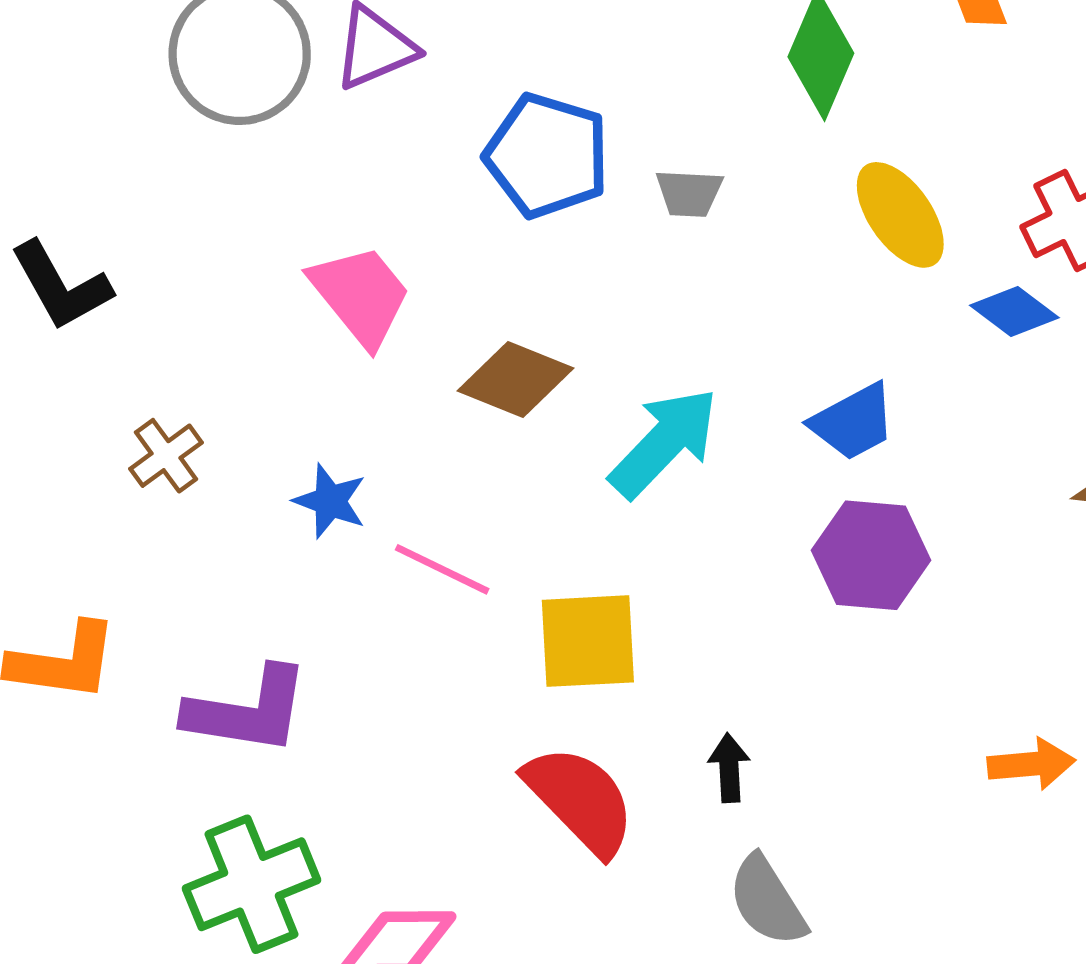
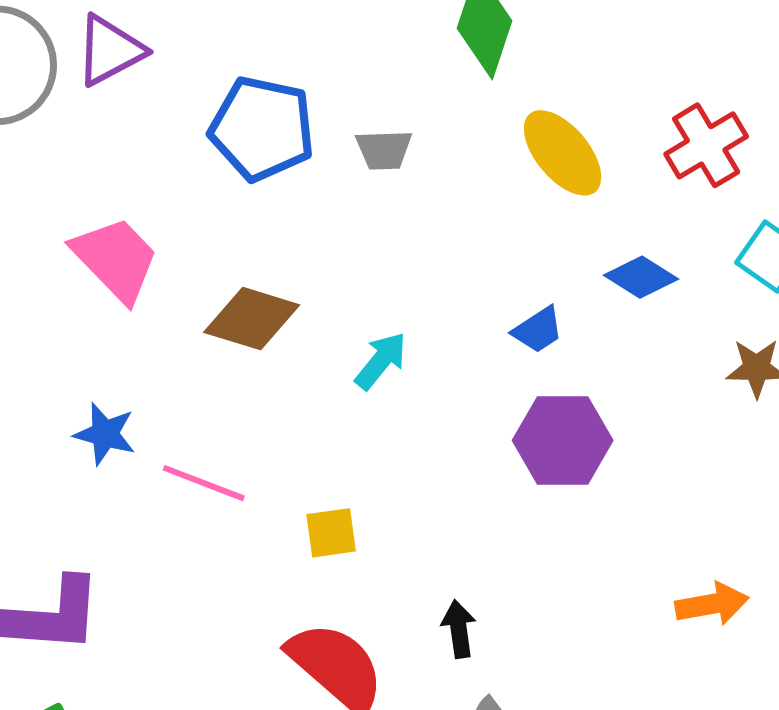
blue diamond: (1014, 312) -> (641, 277), moved
blue trapezoid: (853, 422) -> (538, 330), size x0.7
cyan arrow: (664, 443) -> (381, 361), size x0.6
yellow square: (588, 641) -> (331, 533), size x0.6

